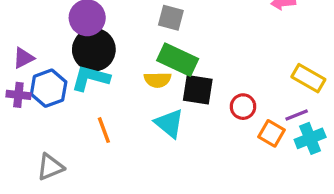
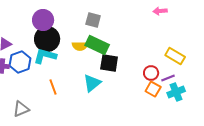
yellow semicircle: (158, 80) -> (80, 46), moved
red circle: (243, 107) -> (151, 73), moved
cyan triangle: (169, 123) -> (92, 83), turned 42

